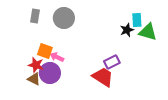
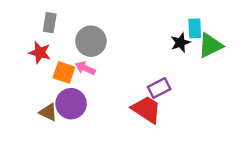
gray circle: (64, 18) -> (91, 41), moved
green triangle: (148, 32) -> (210, 45), turned -42
pink arrow: (57, 57) -> (85, 68), moved
red star: (36, 65) -> (40, 53), moved

